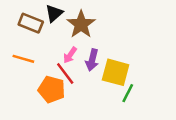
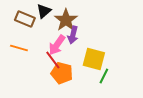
pink arrow: (70, 55) -> (57, 45), size x1.5
purple arrow: (92, 60) -> (73, 35), moved
orange pentagon: (52, 89) -> (62, 73), moved

